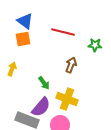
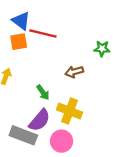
red line: (63, 32) -> (43, 34), moved
brown arrow: (71, 65) -> (74, 72), turned -126

